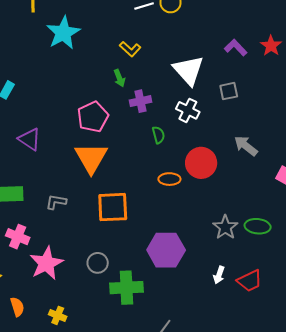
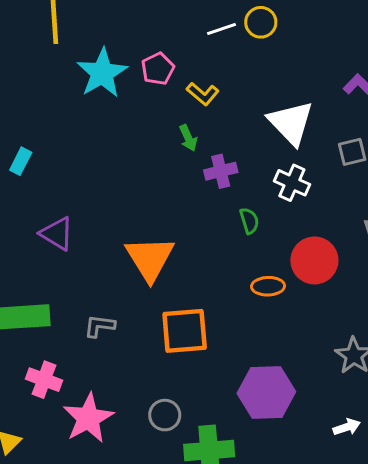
pink pentagon: (93, 117) -> (158, 69), moved, size x0.7
white arrow: (219, 275) -> (347, 427), turned -126

